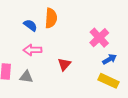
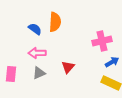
pink cross: (99, 38) -> (102, 41), turned 30
gray triangle: (26, 77) -> (39, 73), moved, turned -32

